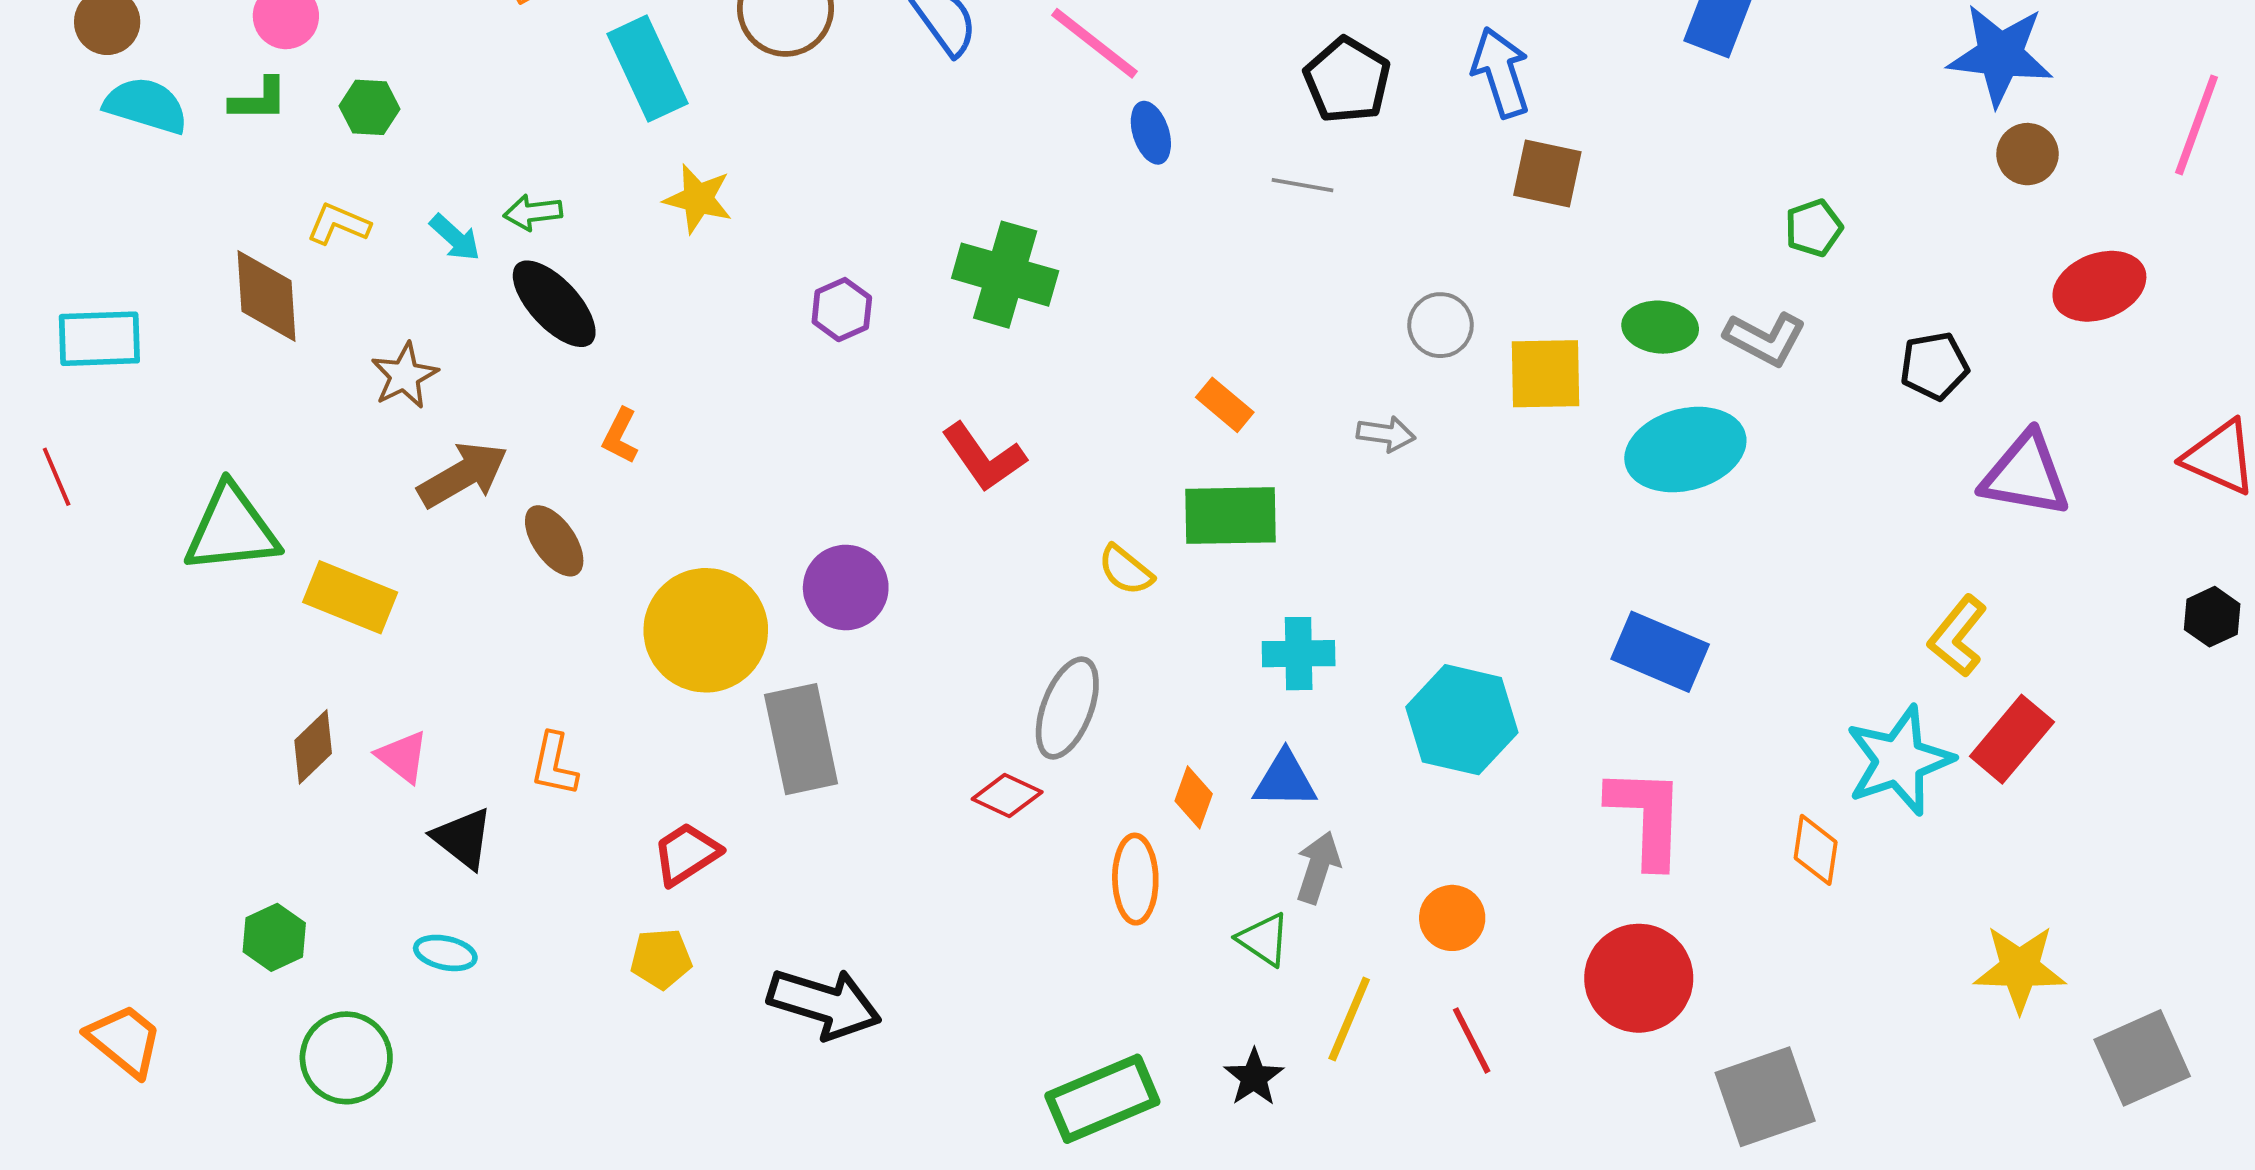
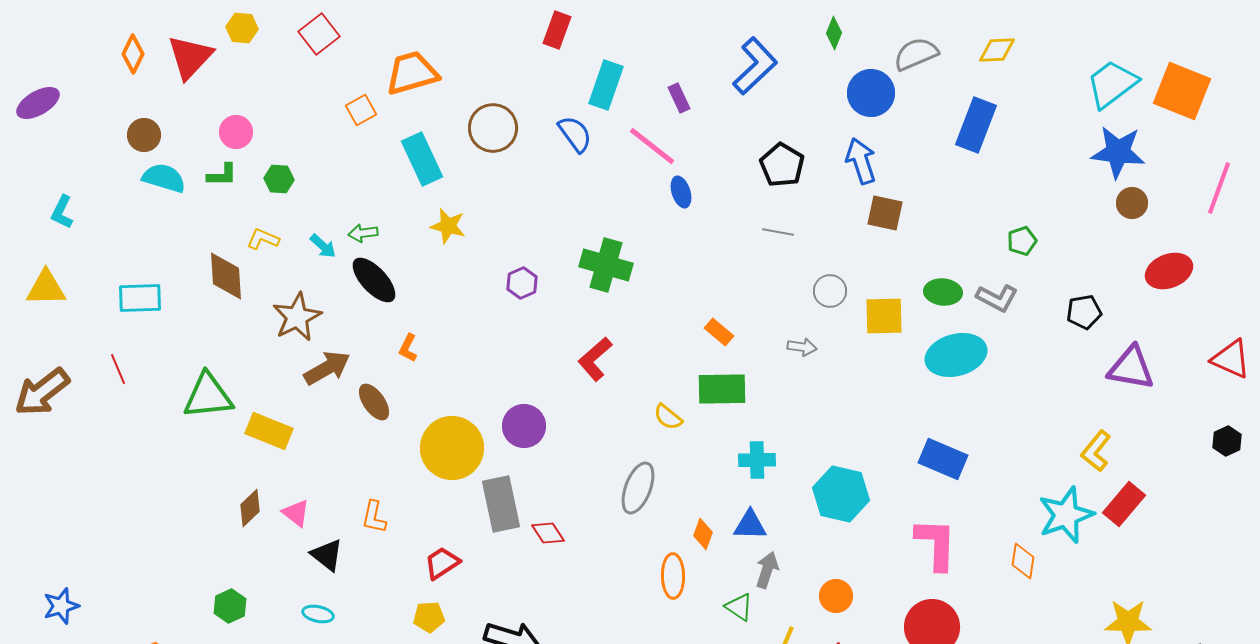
gray line: (1302, 185) -> (778, 232), moved
brown star: (405, 376) -> (297, 317), size x1.4
red L-shape: (984, 457) -> (595, 359), turned 84
red diamond: (1007, 795) -> (548, 533), moved, turned 32

